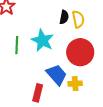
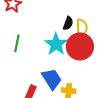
cyan star: (42, 40) -> (56, 44), moved
red circle: (80, 52) -> (80, 46), moved

